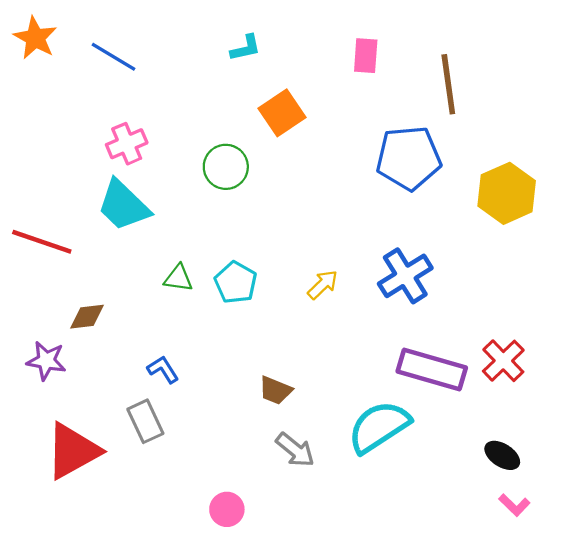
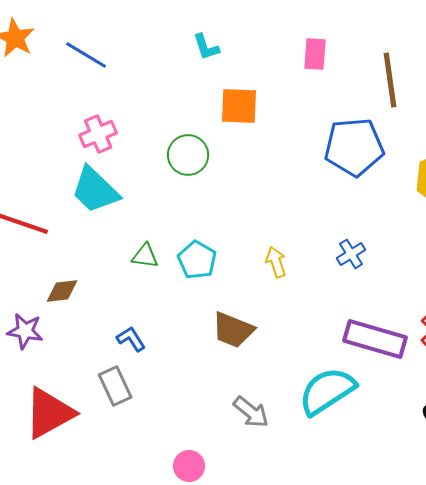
cyan L-shape: (246, 48) -> (206, 47), turned 84
orange square: (282, 113) -> (239, 106), turned 36
blue cross: (405, 276) -> (351, 254), size x0.6
yellow arrow: (323, 285) -> (276, 262), turned -64
brown trapezoid: (275, 390) -> (233, 330), moved, size x1.4

